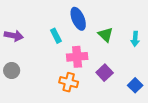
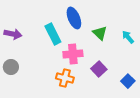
cyan rectangle: (56, 36) -> (53, 34), size x1.5
cyan arrow: (135, 39) -> (128, 37), turned 136

